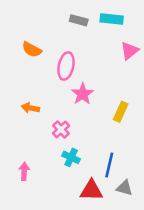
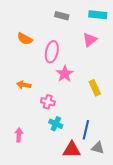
cyan rectangle: (112, 19) -> (98, 15), moved
pink triangle: (129, 51) -> (90, 40), moved
yellow rectangle: (121, 112) -> (95, 88), turned -49
pink cross: (61, 129) -> (48, 102), turned -32

